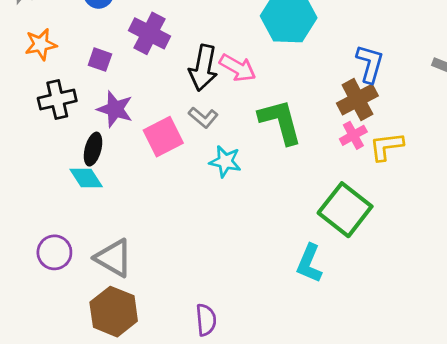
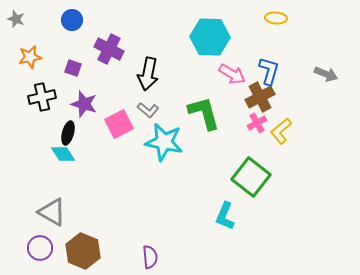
pink arrow: (238, 68) -> (232, 74), moved
yellow L-shape: (386, 146) -> (281, 131), turned -32
cyan star: (225, 161) -> (164, 142), size x1.6
purple circle: (54, 252) -> (40, 248), moved
gray triangle: (114, 258) -> (52, 212), moved

